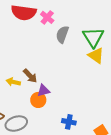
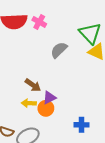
gray semicircle: (62, 34) -> (59, 50), moved, turned 36
yellow arrow: (13, 82) -> (29, 103), moved

